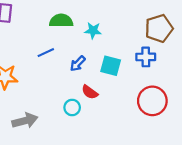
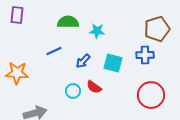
cyan circle: (72, 107) -> (73, 91), moved

